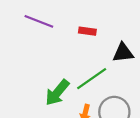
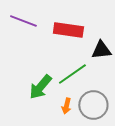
red rectangle: (87, 31) -> (68, 30), size x1.8

